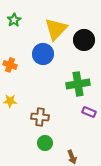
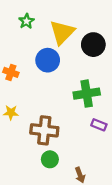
green star: (14, 20) -> (26, 21), moved
brown cross: (40, 117) -> (44, 130), size x1.4

